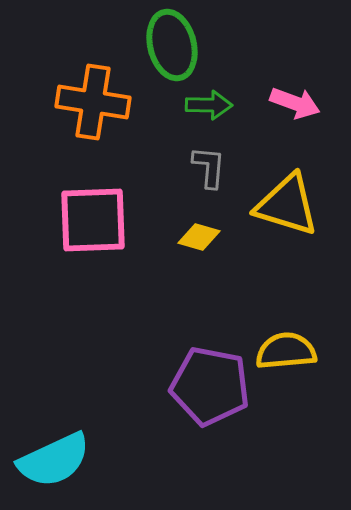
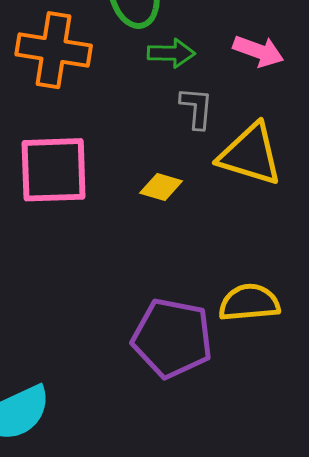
gray L-shape: (209, 167) -> (197, 108), moved

